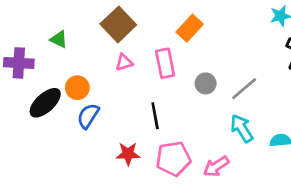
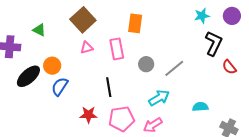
orange rectangle: (190, 28) -> (135, 23), turned -36
cyan arrow: (242, 128) -> (159, 98), moved, turned 90

